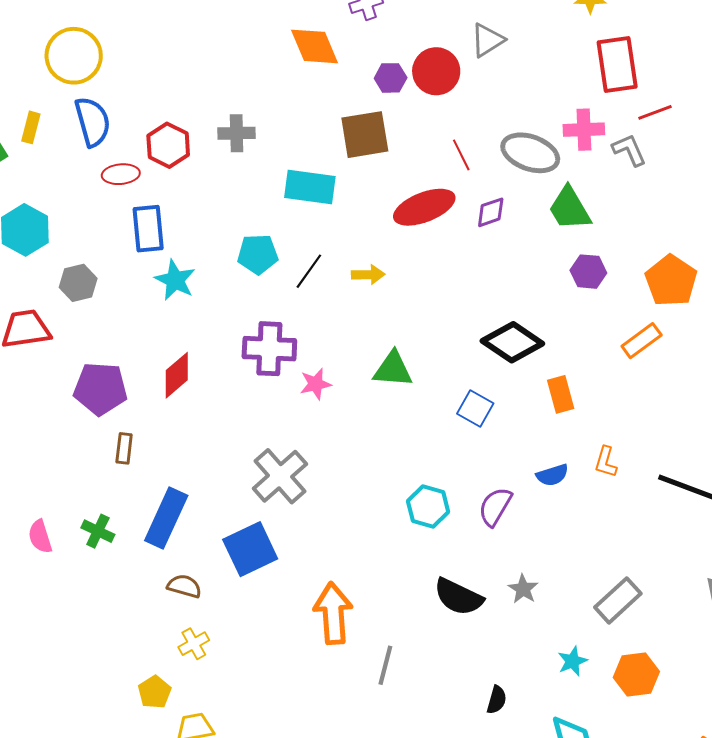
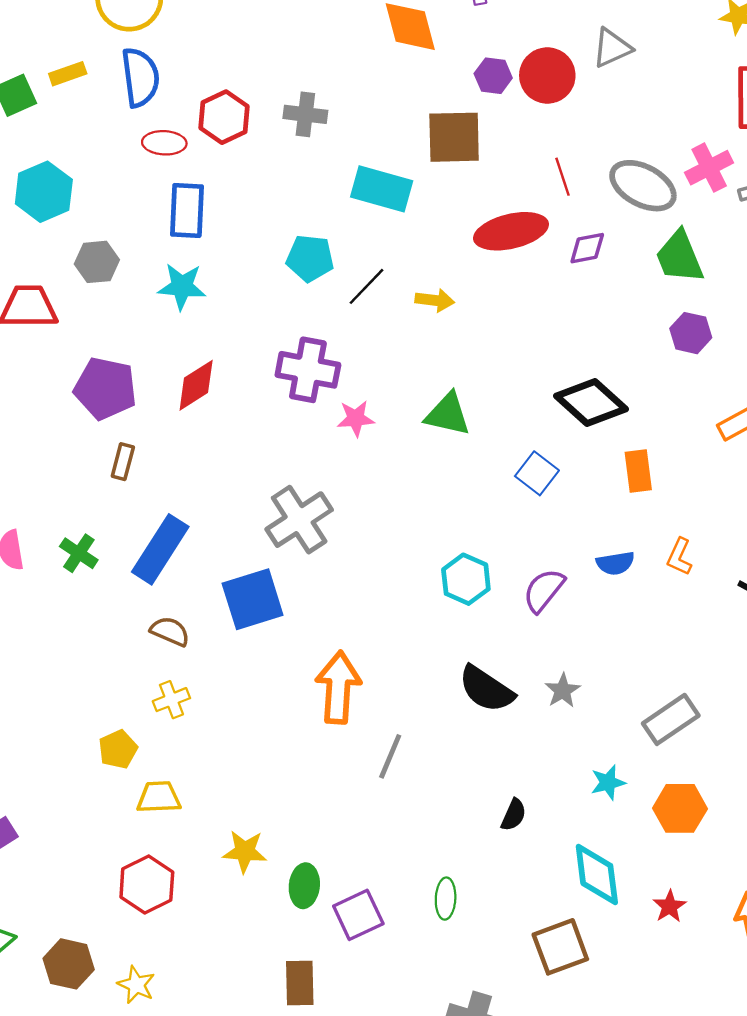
yellow rectangle: (31, 127) -> (68, 74), turned 48
pink cross: (584, 130) -> (709, 168), turned -33
cyan star: (175, 280) -> (182, 287), moved, turned -30

